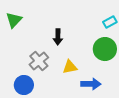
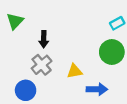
black arrow: (58, 37) -> (44, 39), moved

